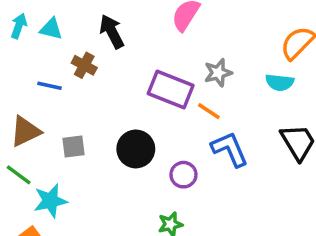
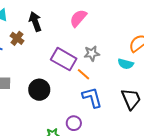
purple circle: (183, 175) -> (74, 123), moved

